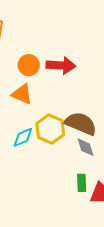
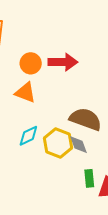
yellow hexagon: (50, 129) -> (58, 143), moved
gray diamond: (86, 147) -> (79, 145), moved

